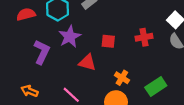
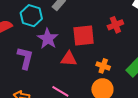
red square: (108, 41) -> (84, 35), size x1.6

